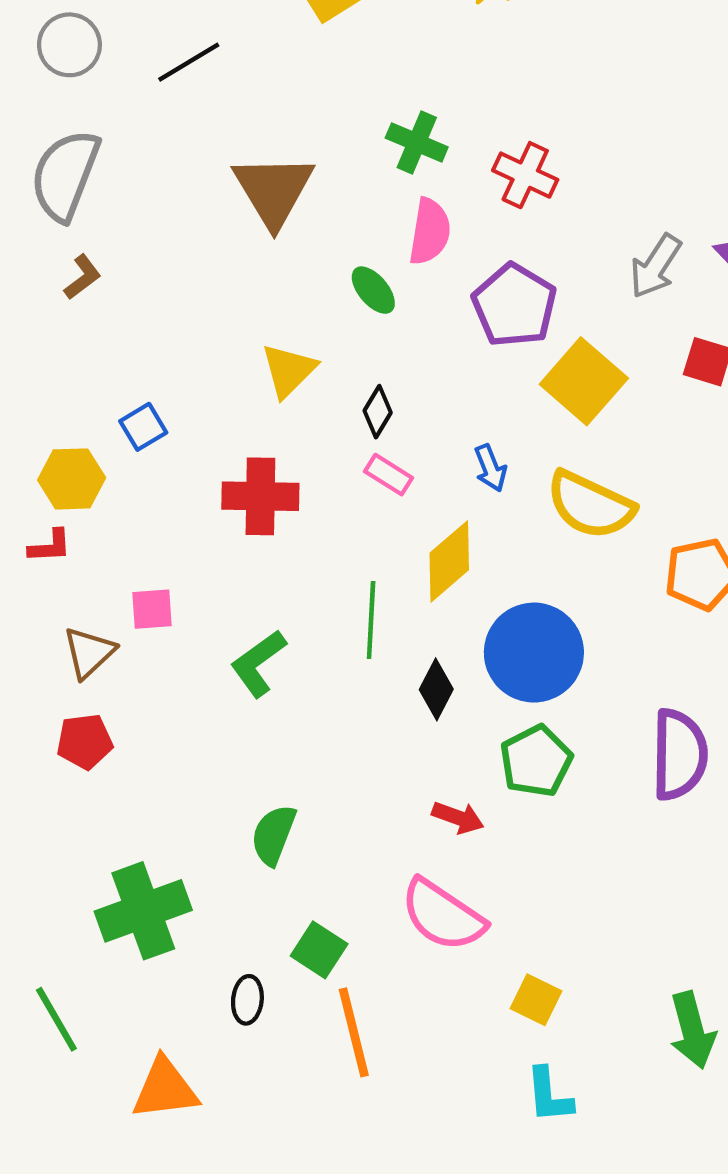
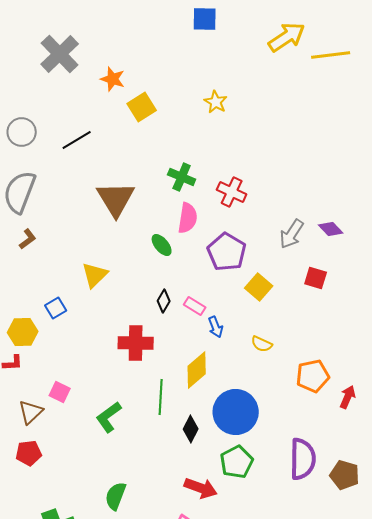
yellow triangle: (289, 370) -> (95, 275), moved
yellow square: (584, 381) -> (259, 287), size x0.7
pink rectangle: (388, 475) -> (195, 306), moved
red cross: (260, 496) -> (136, 343), moved
yellow semicircle: (590, 505) -> (262, 344), size x0.5
pink square: (152, 609) -> (60, 392), turned 30
red arrow: (458, 817) -> (201, 488), size x1.4

